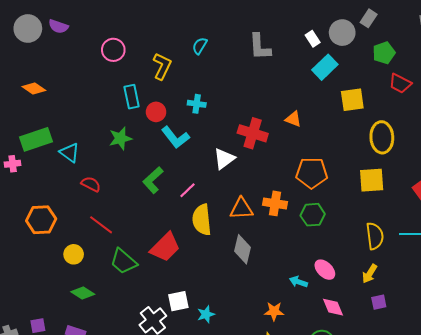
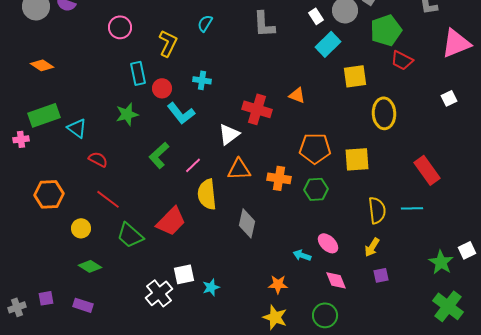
green pentagon: (384, 53) -> (386, 30), size x1.4
yellow square: (372, 180) -> (357, 159), moved
orange triangle: (241, 209) -> (239, 169), moved

